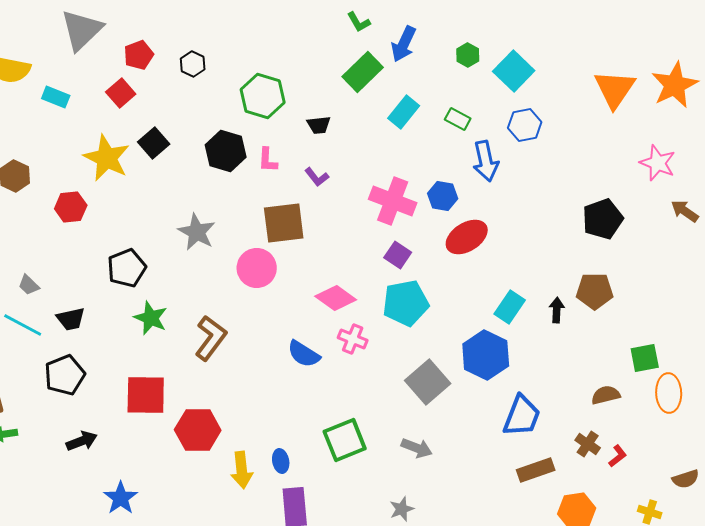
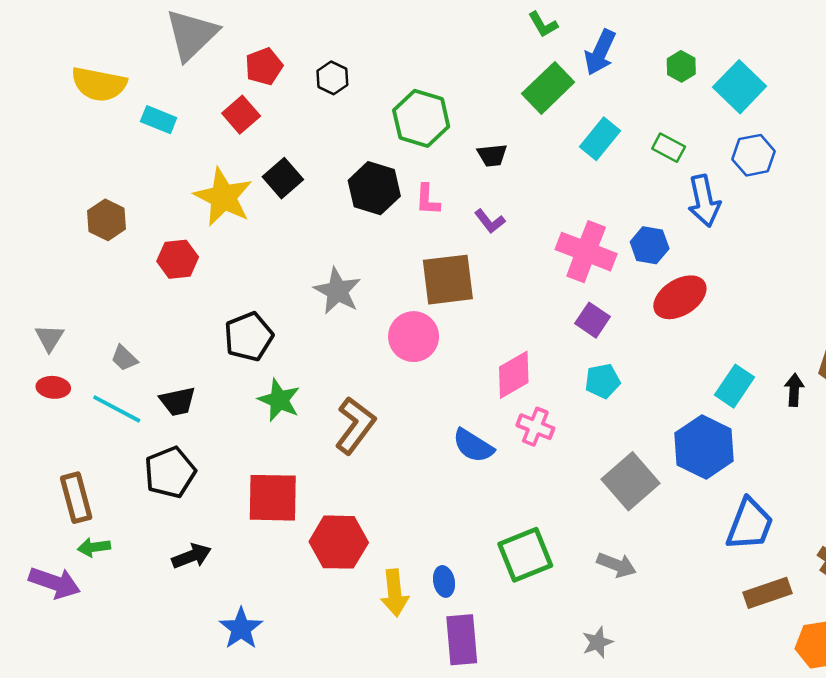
pink diamond: (336, 298) -> (514, 375), turned -66
cyan pentagon: (406, 303) -> (603, 381), size x0.6

